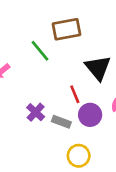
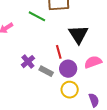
green line: (40, 51) -> (37, 16), turned -30
yellow circle: (79, 156) -> (70, 90), moved

